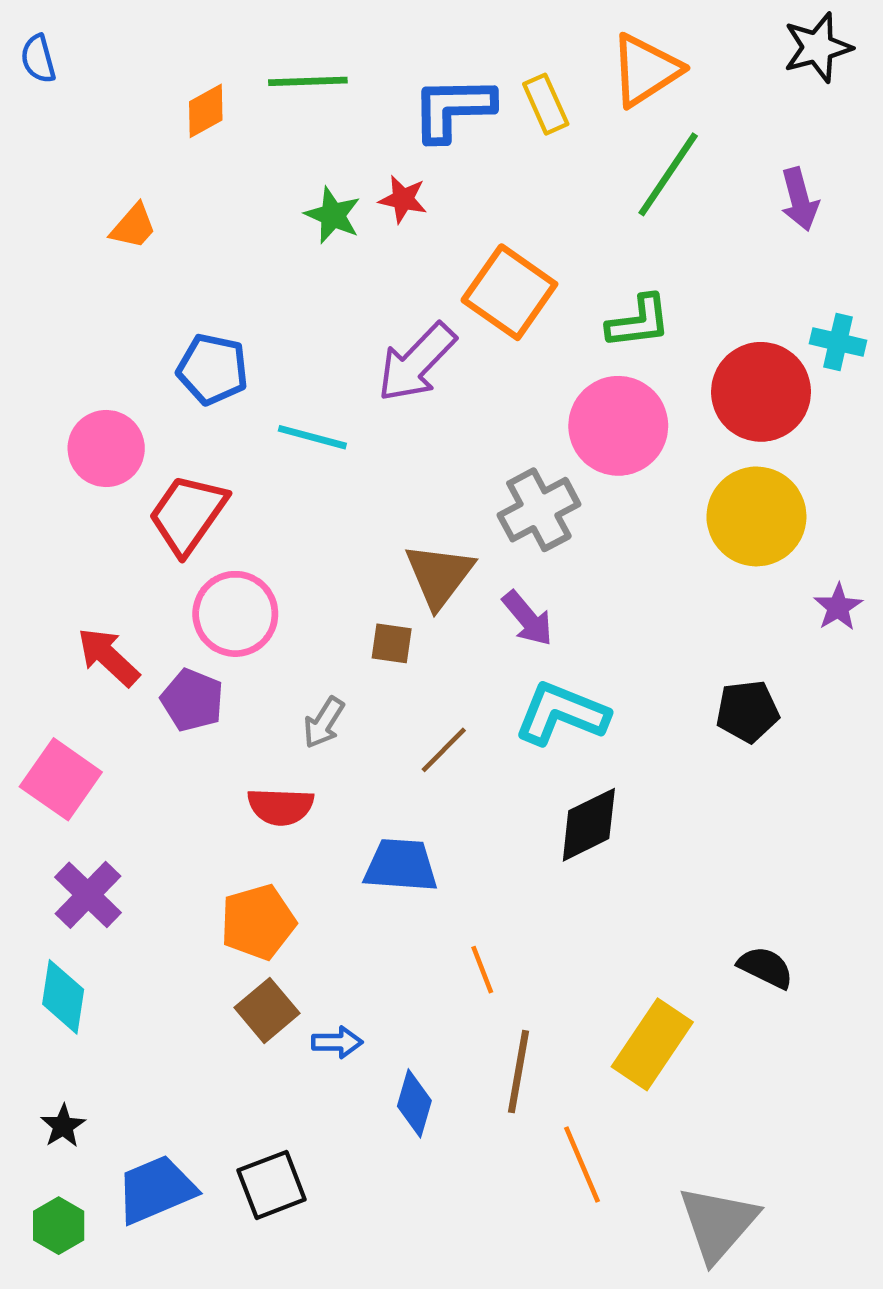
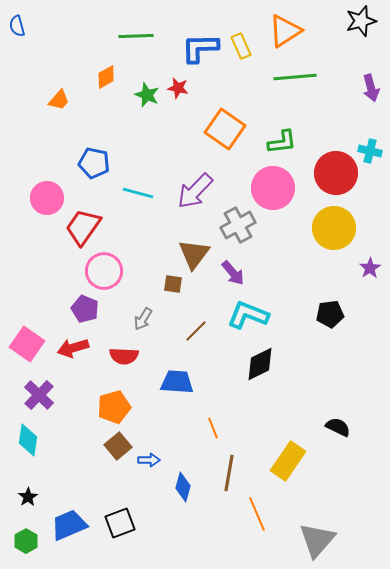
orange diamond: (206, 111) -> (106, 77), moved
green line: (668, 174) -> (295, 77), turned 51
purple arrow: (800, 199) -> (371, 88), moved
purple arrow: (417, 362) -> (195, 191), moved
red arrow: (108, 657) -> (73, 348), moved, turned -60

